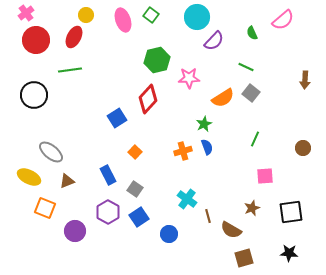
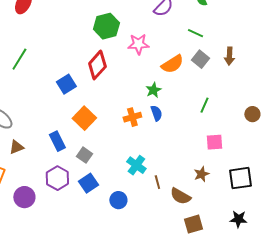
green line: (70, 70) -> (19, 59), moved, turned -50
brown arrow: (305, 80) -> (229, 56), moved
orange square: (135, 152) -> (84, 118), size x1.6

